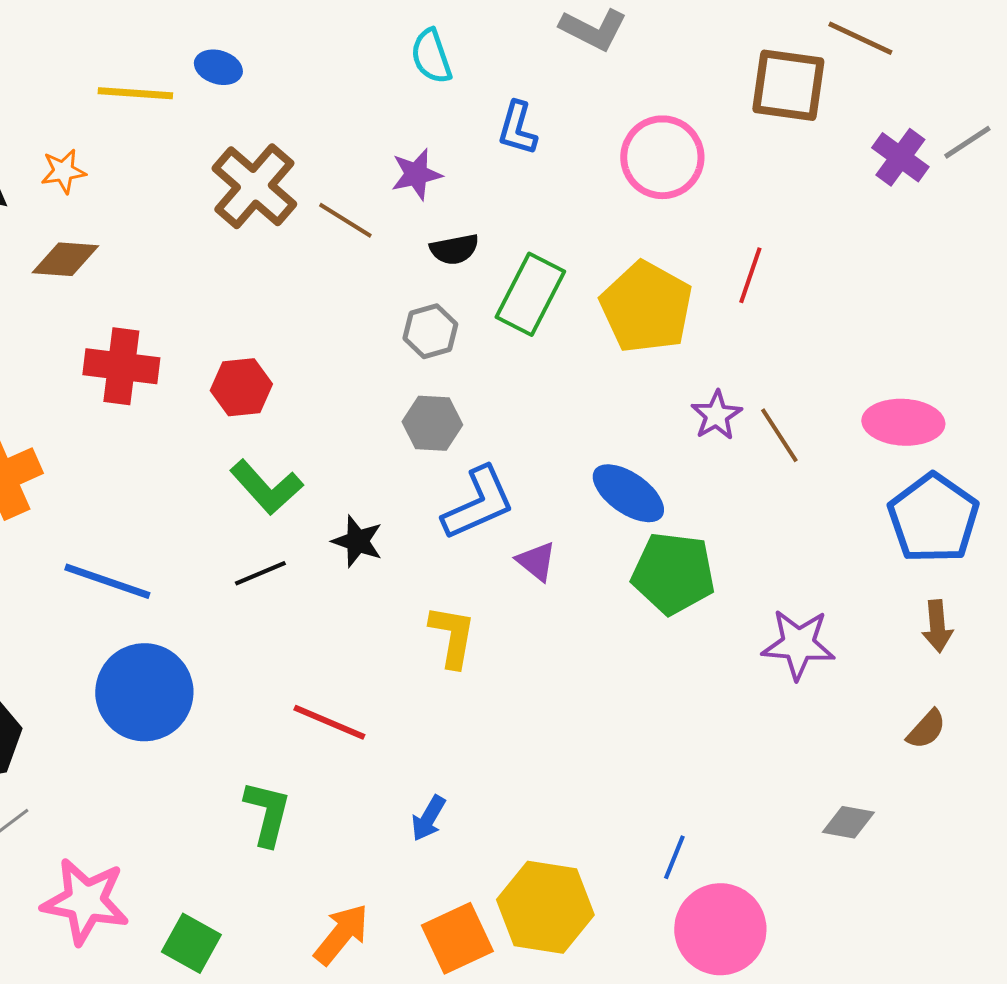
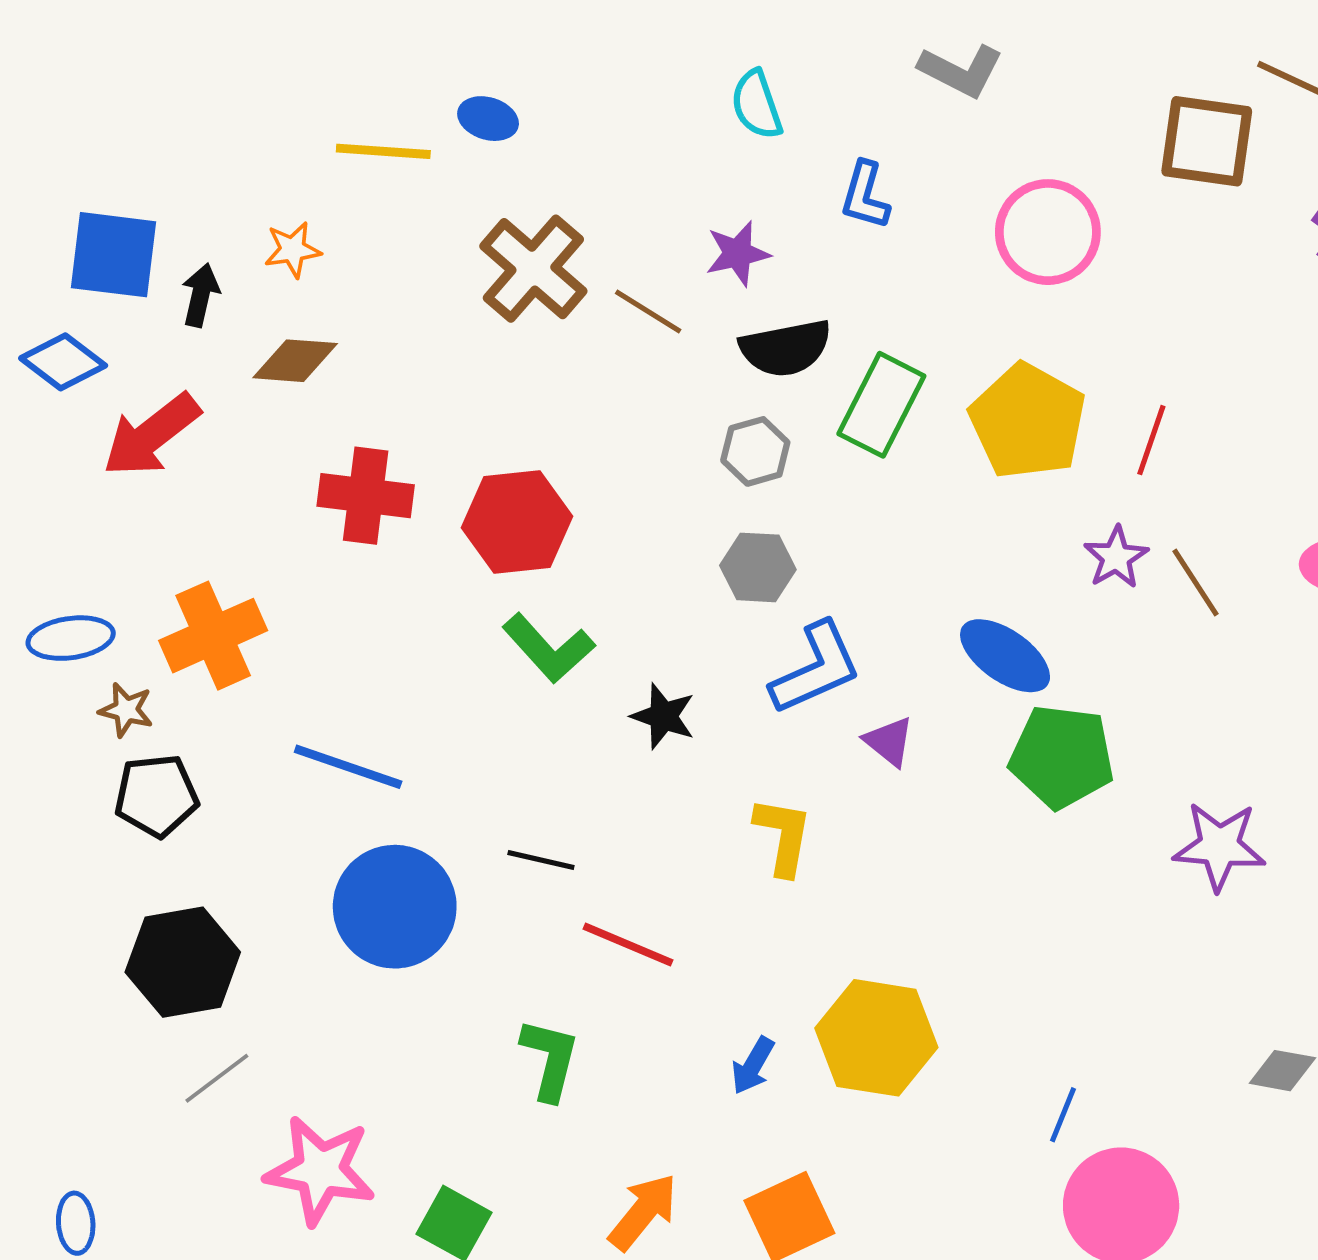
black semicircle: (454, 249) -> (786, 348), size x1.5
red line: (750, 275) -> (1151, 440), moved
red hexagon: (241, 387) -> (517, 522), size x1.4
black line: (260, 573) -> (541, 860), moved, turned 36
yellow hexagon: (545, 907) -> (876, 1038), moved

